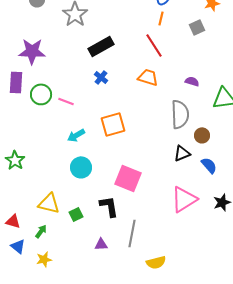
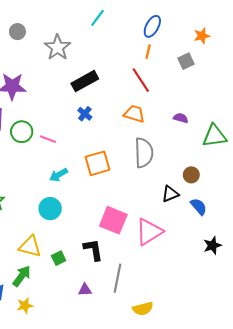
gray semicircle: (180, 114) -> (144, 153), moved
cyan circle: (81, 167) -> (50, 209), moved
pink triangle: (184, 199) -> (149, 232), moved
green arrow: (41, 231) -> (22, 276), size x1.5

